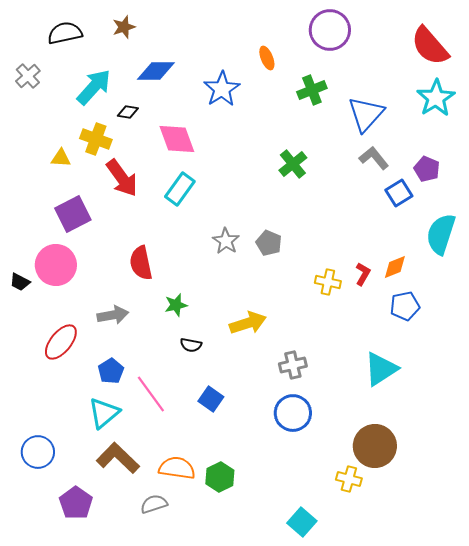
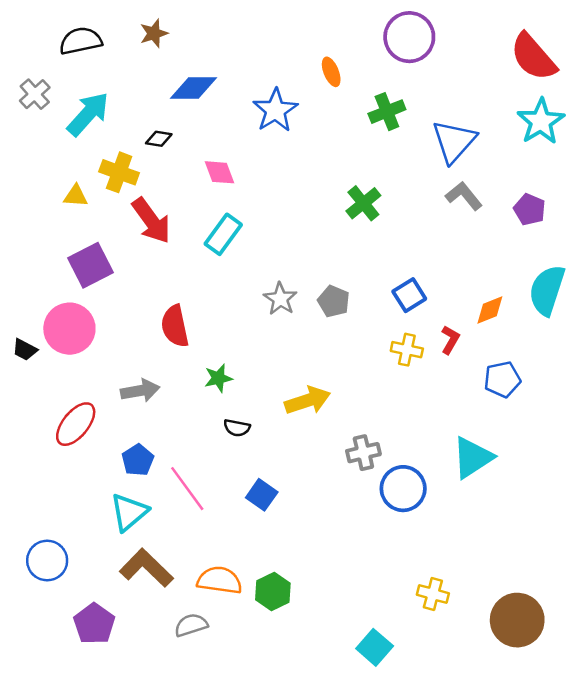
cyan arrow: (94, 87) -> (88, 114), moved
pink diamond: (177, 139) -> (220, 172), size x0.7
blue square: (399, 193) -> (409, 295), moved
orange diamond: (395, 267) -> (490, 310), moved
blue circle: (293, 413) -> (403, 489), moved
brown circle: (375, 446) -> (517, 620), moved

